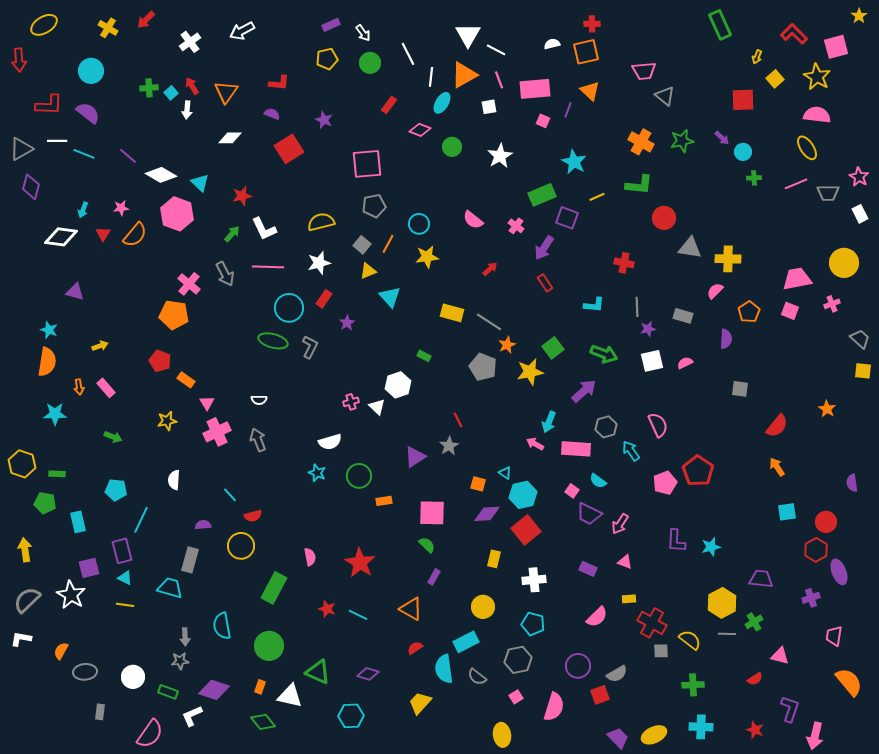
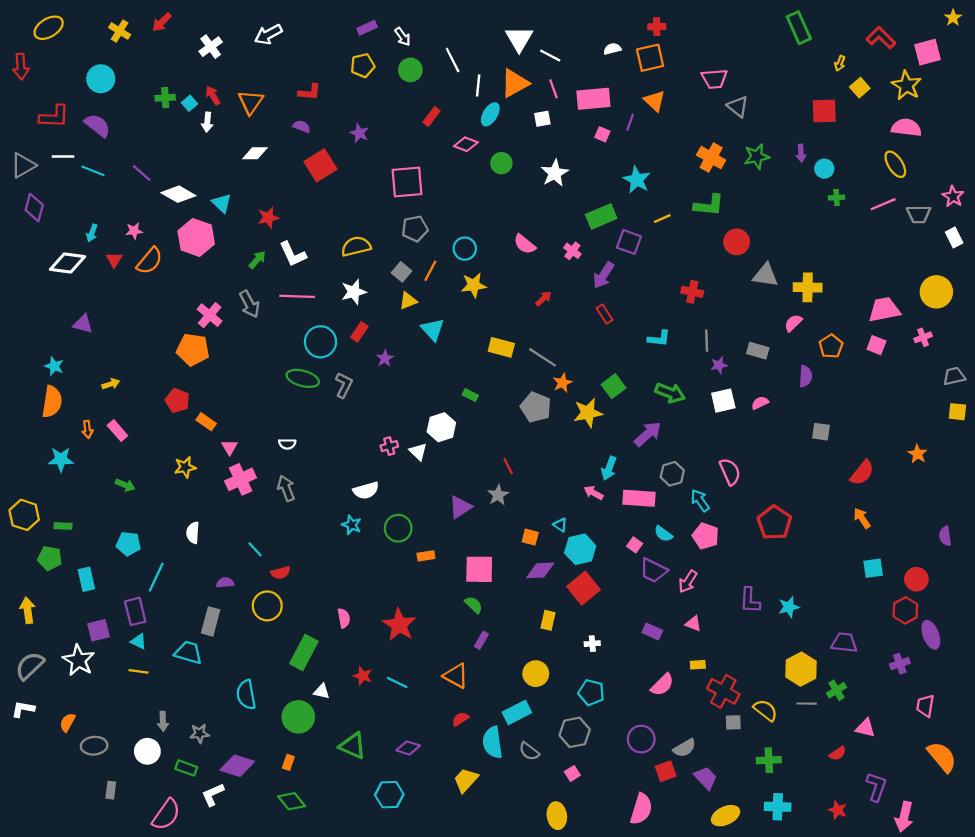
purple arrow: (722, 138) -> (801, 153), turned 42
gray trapezoid: (860, 339) -> (954, 376), turned -55
pink pentagon: (665, 483) -> (706, 536), moved, turned -30
white cross: (534, 580) -> (592, 644), size x0.6
gray arrow: (185, 637) -> (163, 721), moved
white triangle: (290, 696) -> (322, 691), moved, size x0.6
pink semicircle: (554, 707) -> (641, 809), moved
purple trapezoid: (618, 738) -> (706, 778), moved

